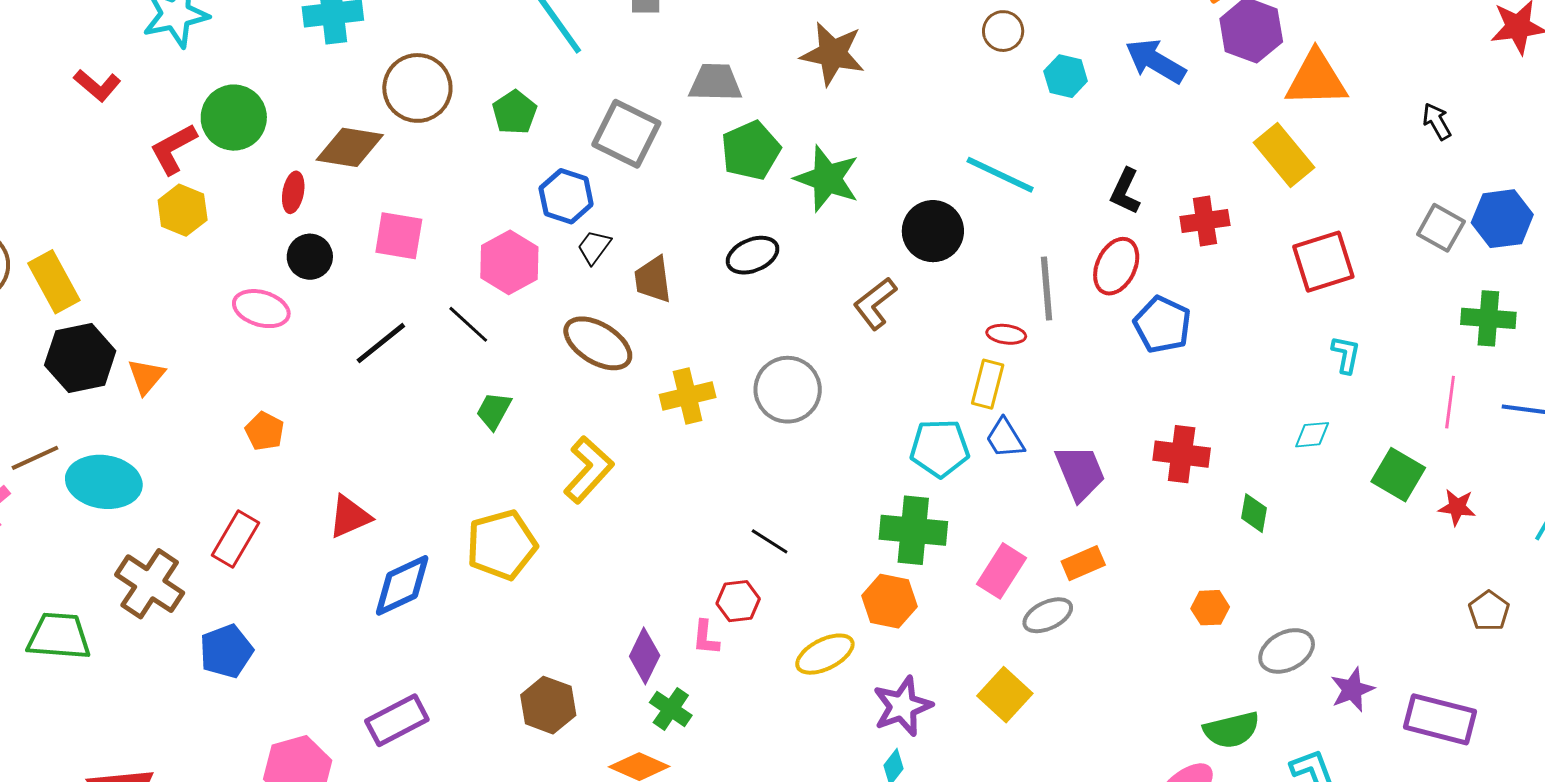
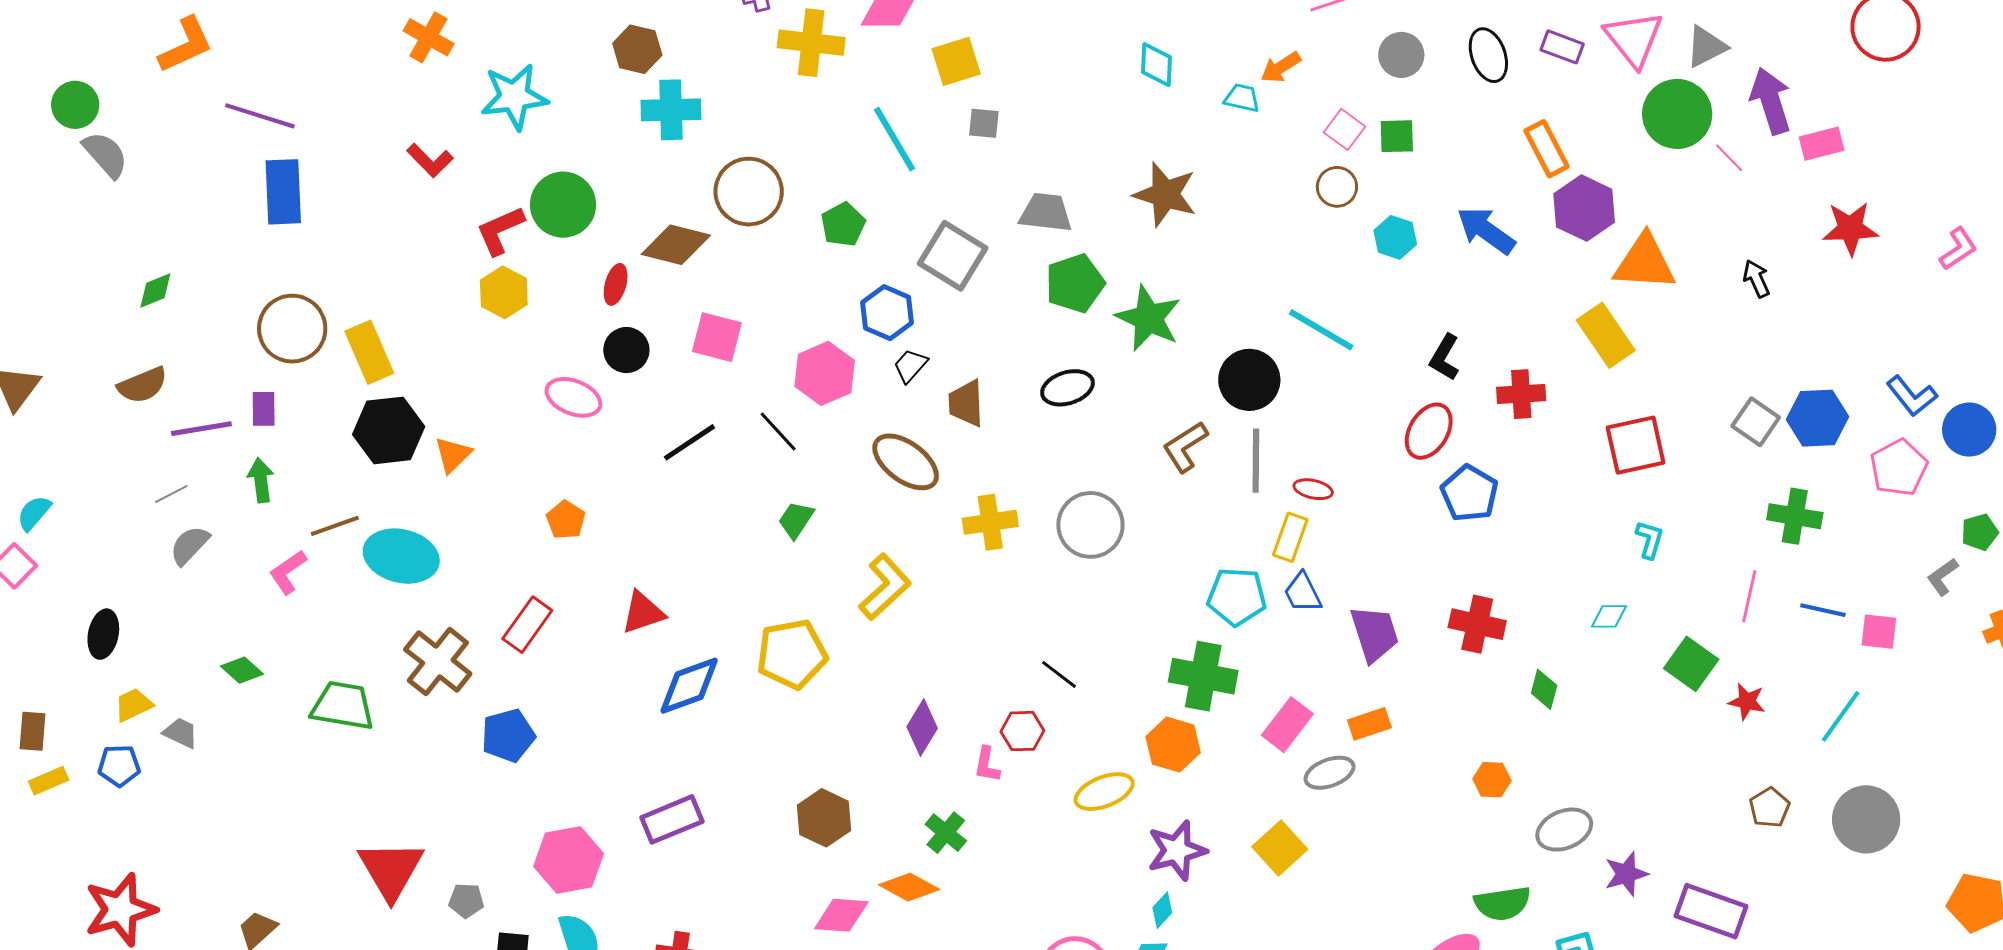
black arrow: (1437, 121) -> (1756, 279), moved
gray line: (1047, 289) -> (1256, 461), moved
purple diamond: (645, 656) -> (922, 727), moved

